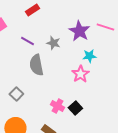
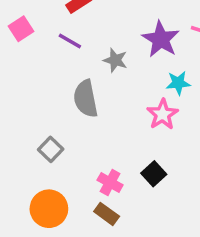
purple line: (27, 41) -> (70, 41), moved
pink cross: (57, 106) -> (110, 182), moved

